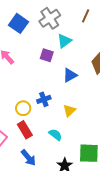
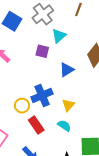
blue cross: (44, 99) -> (42, 95), size x1.5
red rectangle: (25, 130) -> (36, 125), moved
cyan semicircle: (55, 135) -> (64, 126), moved

